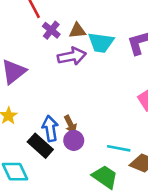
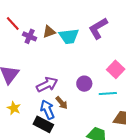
purple arrow: (72, 56) -> (47, 85), moved
purple circle: (74, 140) -> (84, 84), moved
cyan line: (119, 148) -> (108, 94), moved

